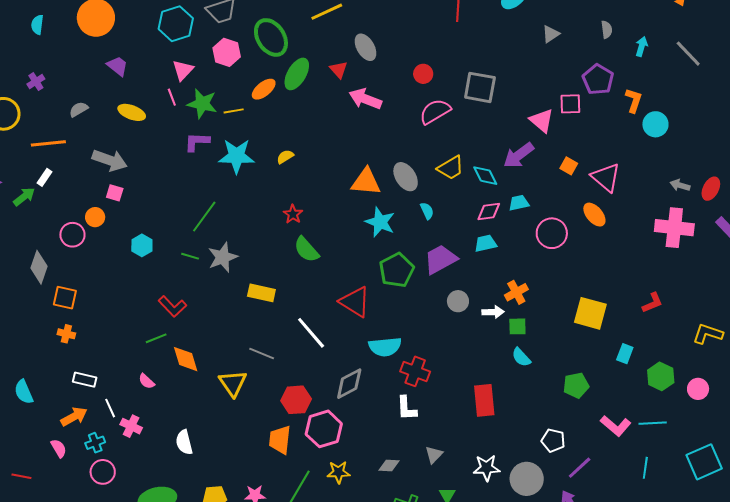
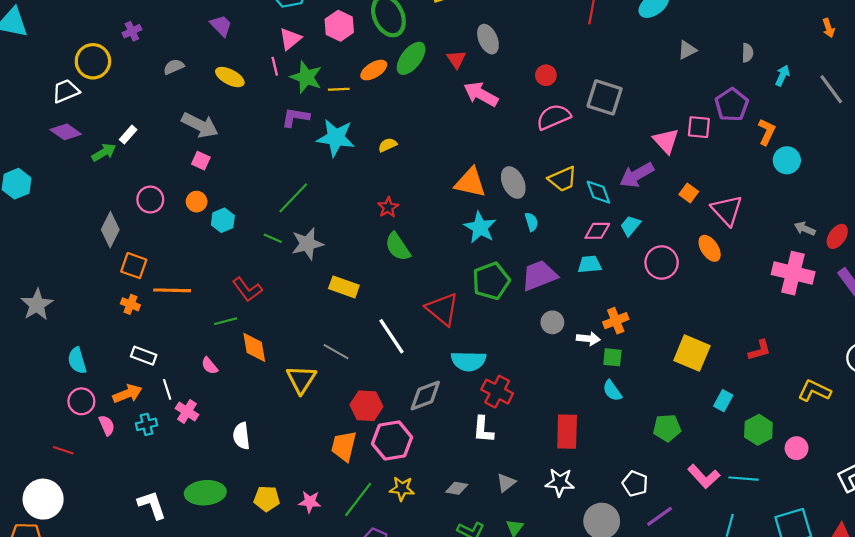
orange line: (48, 143) -> (172, 290), moved
cyan trapezoid: (519, 203) -> (630, 226), turned -45
orange circle: (95, 217) -> (197, 202), moved
white star: (487, 468) -> (560, 482), moved
pink circle: (103, 472) -> (81, 401), moved

